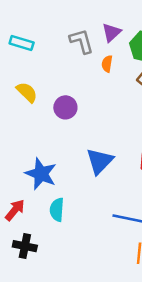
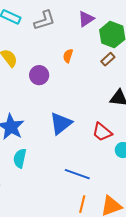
gray L-shape: (82, 41) -> (45, 20), moved, turned 80
orange semicircle: (107, 64) -> (68, 56), moved

